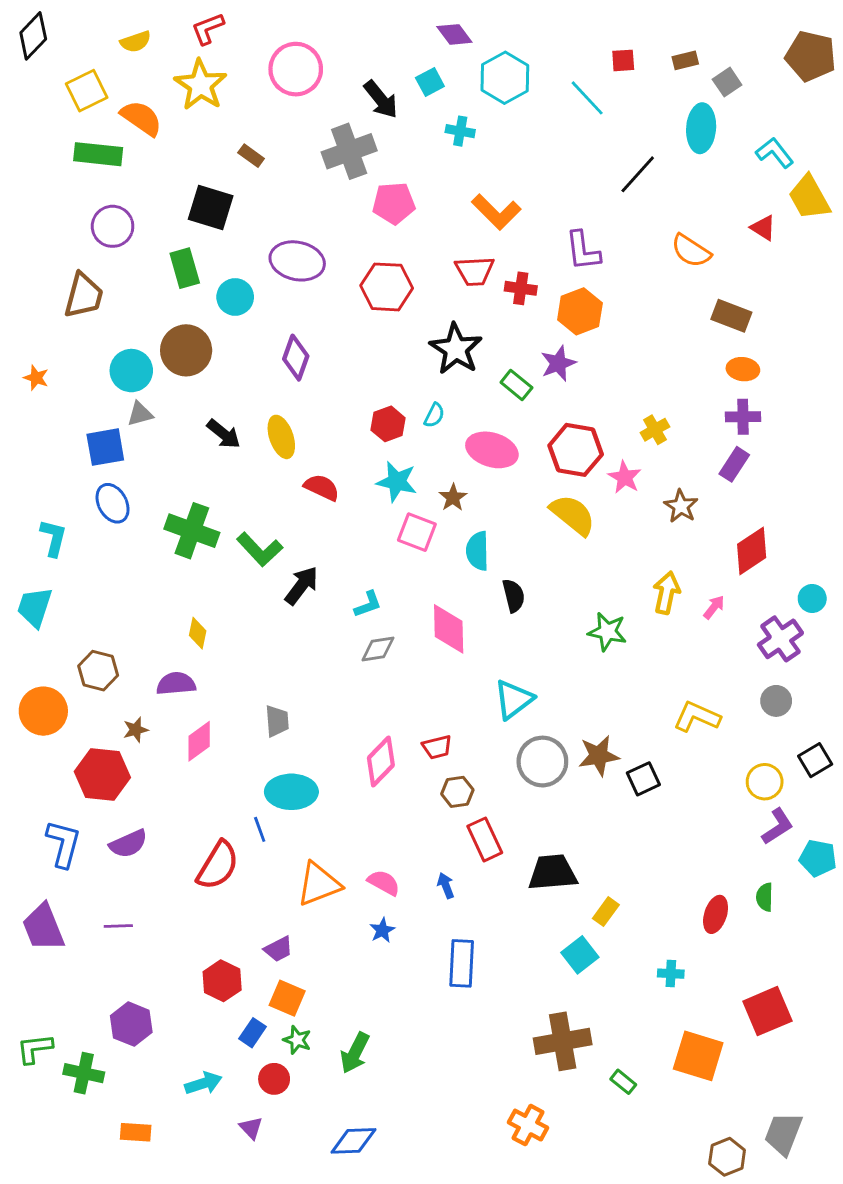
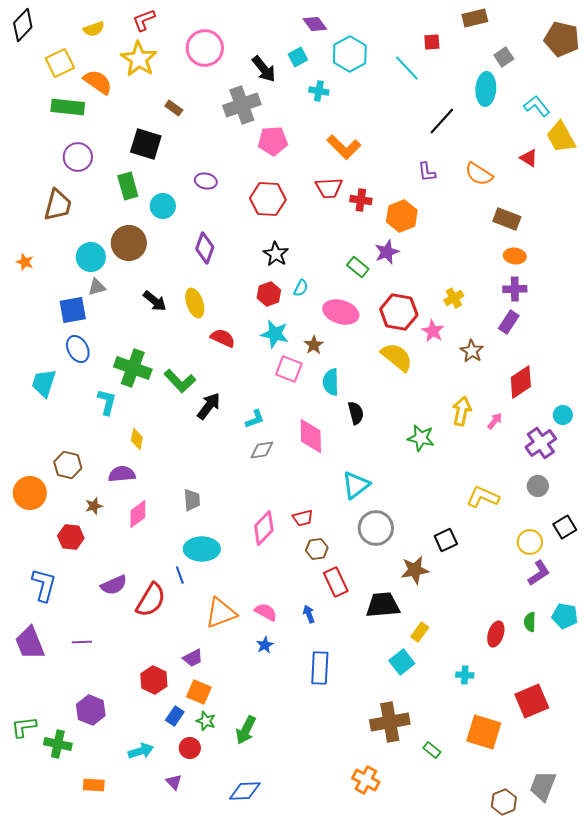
brown rectangle: (685, 60) -> (475, 18), moved, size x1.4
purple L-shape: (583, 251) -> (427, 172), moved, size x0.7
purple ellipse: (297, 261) -> (206, 181), size x0.6
black star: (456, 349) -> (276, 254), moved, size x0.7
cyan L-shape: (53, 538) -> (107, 402), moved
cyan trapezoid: (35, 607) -> (44, 383), moved
brown star: (599, 756) -> (415, 570), moved
red hexagon: (102, 774) -> (71, 537), size x0.7
purple semicircle: (128, 844) -> (114, 585), moved
cyan pentagon: (818, 858) -> (565, 616), moved

